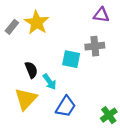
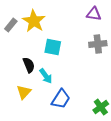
gray cross: (95, 46) -> (98, 44), moved
cyan square: (71, 59) -> (53, 47), moved
yellow triangle: (26, 99) -> (24, 92), size x0.7

